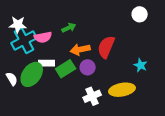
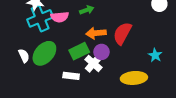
white rectangle: (46, 63) -> (71, 76), moved
white cross: (92, 96) -> (93, 63), moved, turned -30

